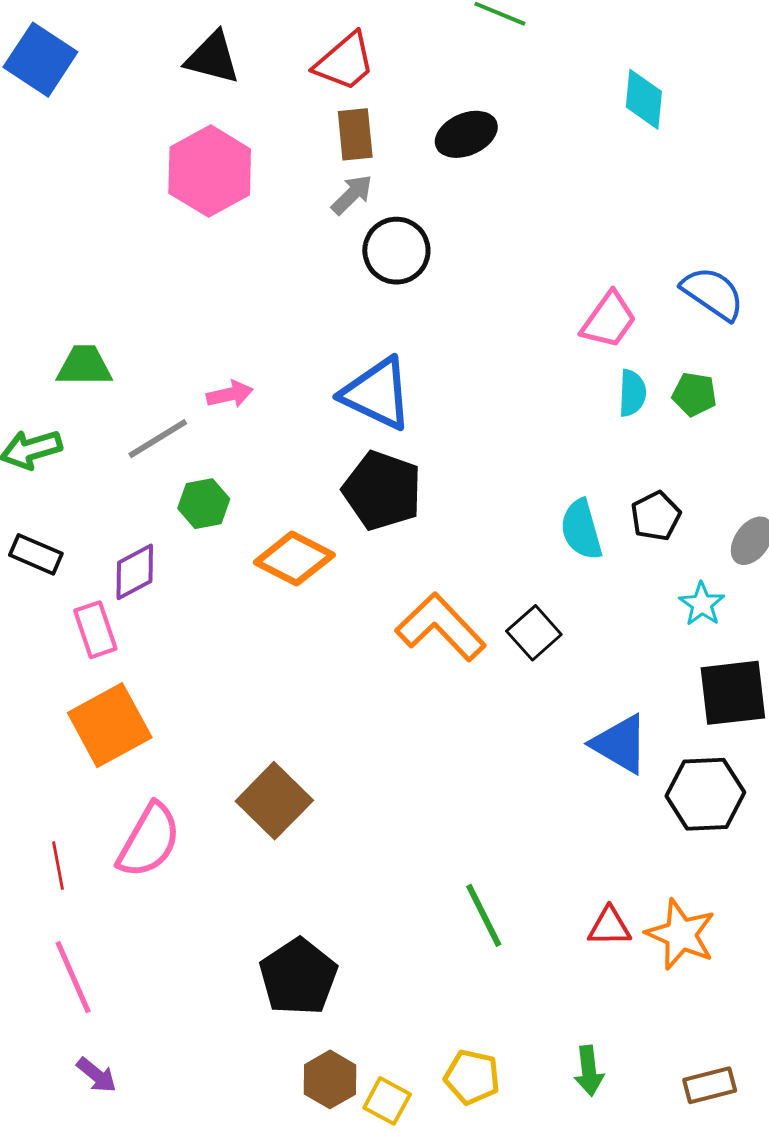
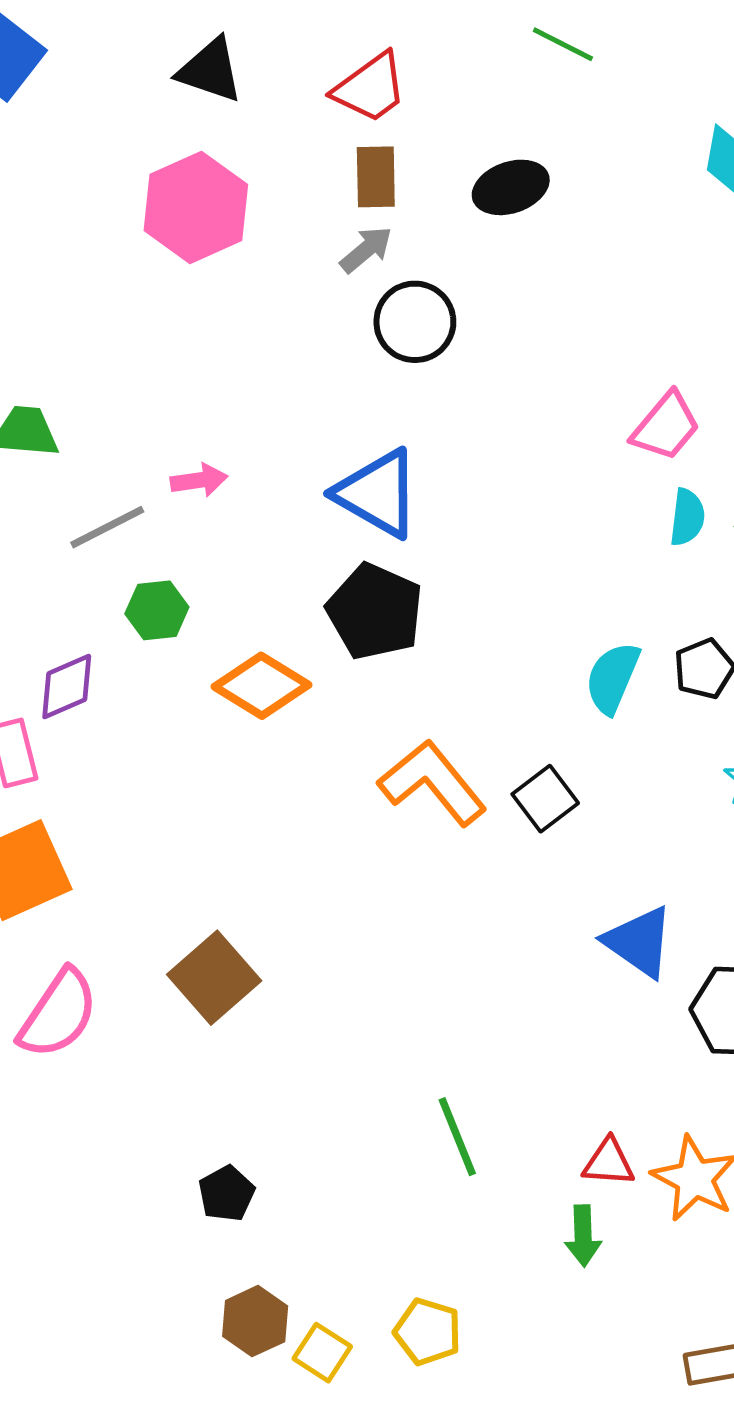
cyan semicircle: (581, 530) -> (613, 678), turned 34
black pentagon: (298, 977) -> (226, 1194), size x0.6
green arrow: (589, 1071) -> (583, 1236), moved

